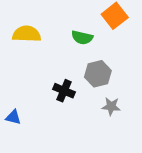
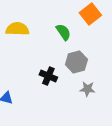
green semicircle: (82, 38) -> (63, 32), turned -138

